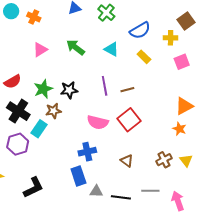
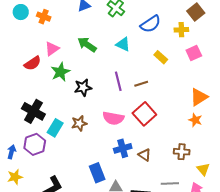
yellow rectangle: (144, 57) -> (161, 57), moved
red semicircle: (13, 82) -> (33, 63), moved
green star: (43, 89) -> (60, 72), moved
brown star: (53, 111) -> (79, 123), moved
blue cross: (87, 152) -> (123, 148), moved
brown cross: (164, 160) -> (182, 152), turned 35
yellow triangle: (186, 160) -> (203, 169), moved

